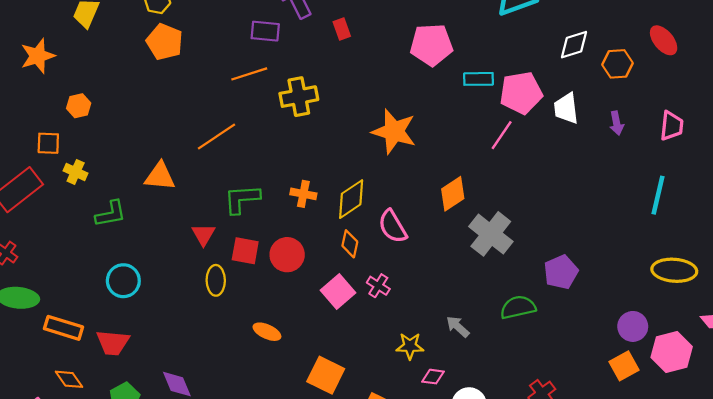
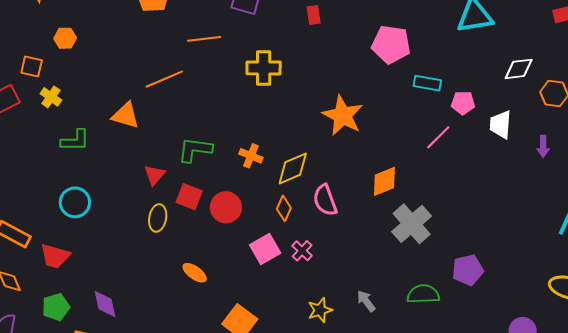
orange line: (249, 74) -> (204, 39), moved
pink pentagon: (521, 93) -> (463, 103), size x0.6
orange line: (217, 136) -> (164, 79), moved
yellow star: (410, 346) -> (320, 310), turned -30

